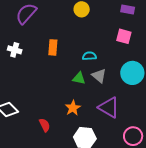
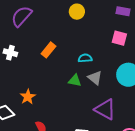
orange rectangle: (53, 47) -> (49, 50), turned 35
orange star: (73, 108) -> (28, 97), moved

